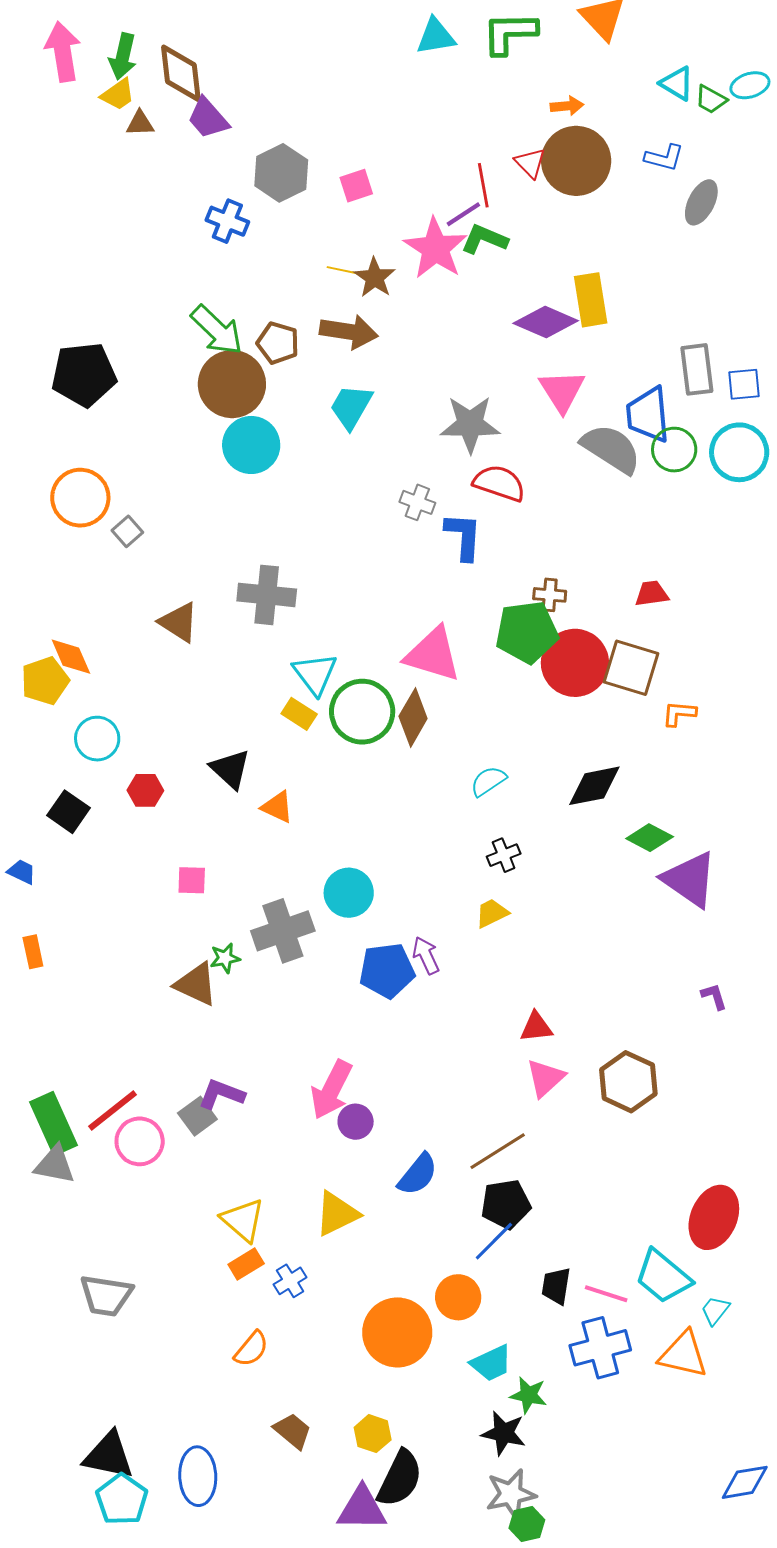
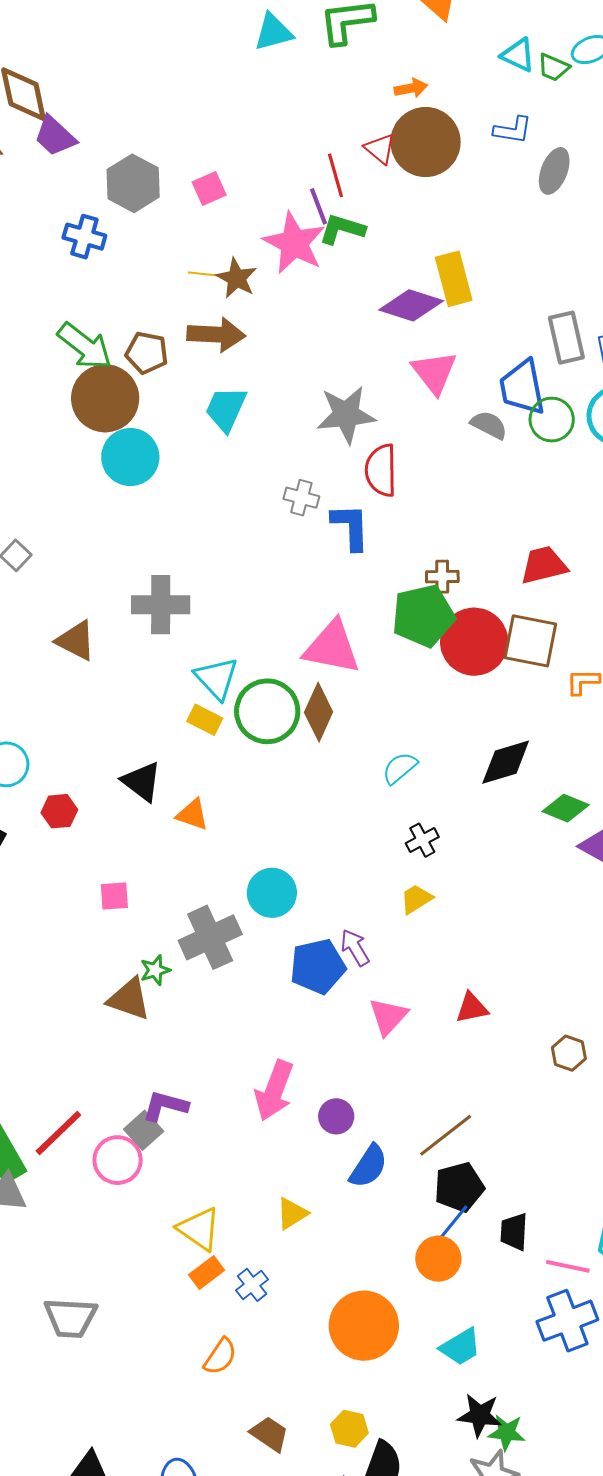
purple line: (463, 214) -> (319, 206), turned -72
gray semicircle: (611, 449) -> (489, 425), size x0.6
red semicircle: (499, 483) -> (381, 470), turned -104
red trapezoid: (652, 594) -> (544, 565), size x1.4
pink triangle: (545, 1078) -> (388, 1016), moved
brown hexagon: (628, 1082) -> (569, 1053), size x0.6
purple circle: (356, 1122) -> (336, 1116), moved
pink circle: (140, 1141) -> (118, 1160), moved
yellow triangle: (337, 1214) -> (292, 1213), size x0.7
black trapezoid: (556, 1286) -> (514, 1232), moved
orange circle: (458, 1297) -> (438, 1259), moved
green star: (528, 1395) -> (507, 1433), moved

